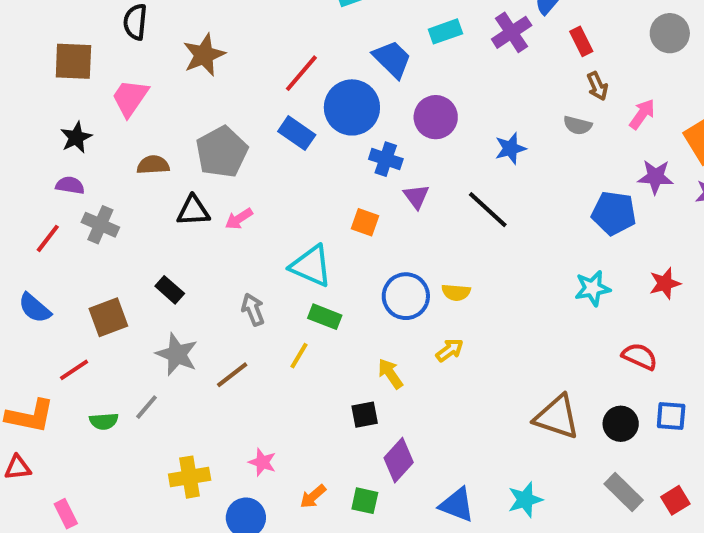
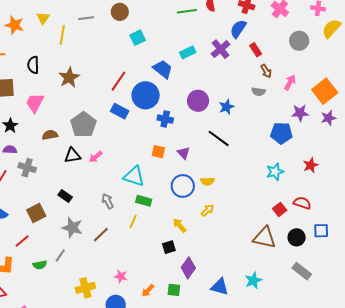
purple circle: (436, 117) -> (198, 101), moved
purple triangle: (416, 196) -> (184, 153), moved
red square: (675, 500) -> (280, 209), moved

